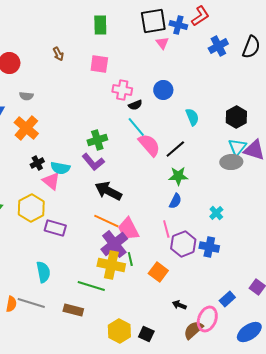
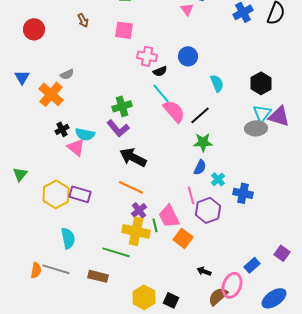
gray semicircle: (26, 96) -> (67, 74), moved, turned -32
yellow hexagon: (31, 208) -> (56, 194), moved
cyan cross: (216, 213) -> (218, 179), moved
pink trapezoid: (128, 229) -> (169, 216), moved
purple cross: (114, 244) -> (139, 210), size x0.6
blue cross: (209, 247) -> (243, 193), moved

